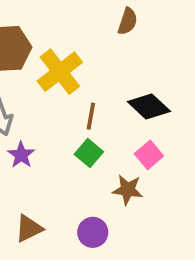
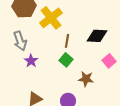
black diamond: (149, 106) -> (97, 36), turned -40
pink square: (149, 155) -> (109, 61), moved

